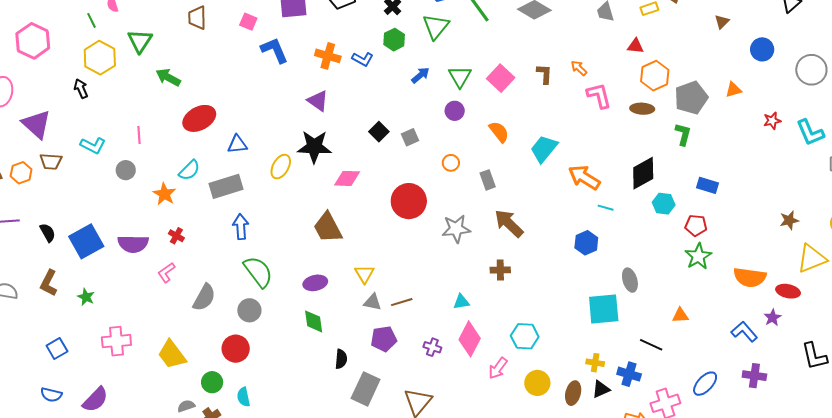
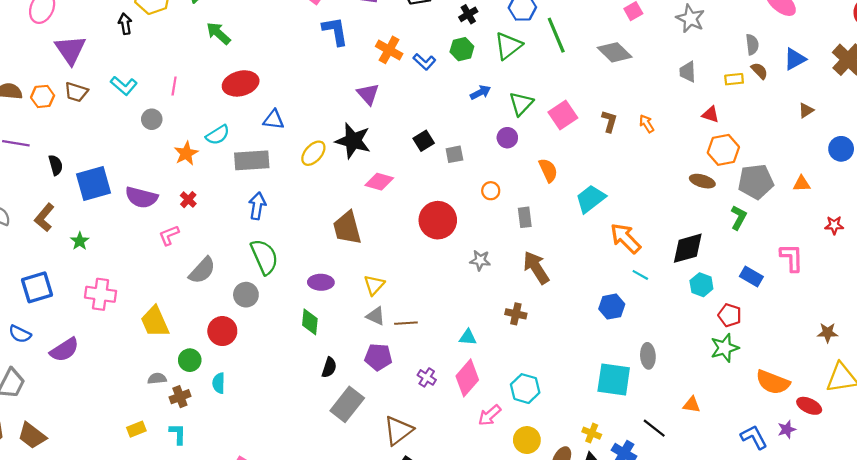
pink L-shape: (599, 96) -> (792, 258), moved
gray star: (456, 229) -> (480, 260), size x0.7
blue square: (57, 348) -> (37, 287), size x1.4

